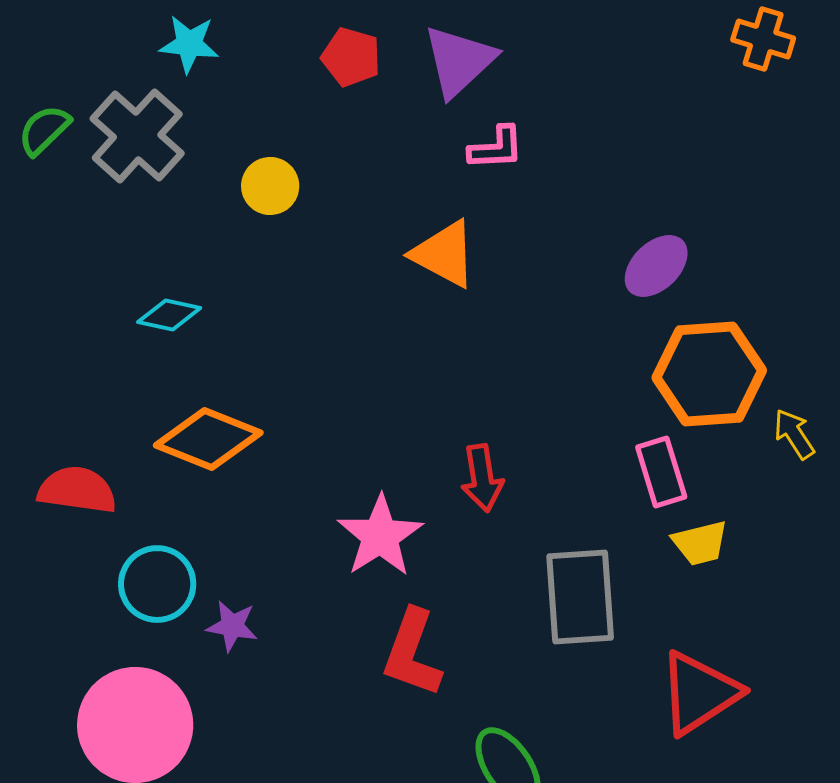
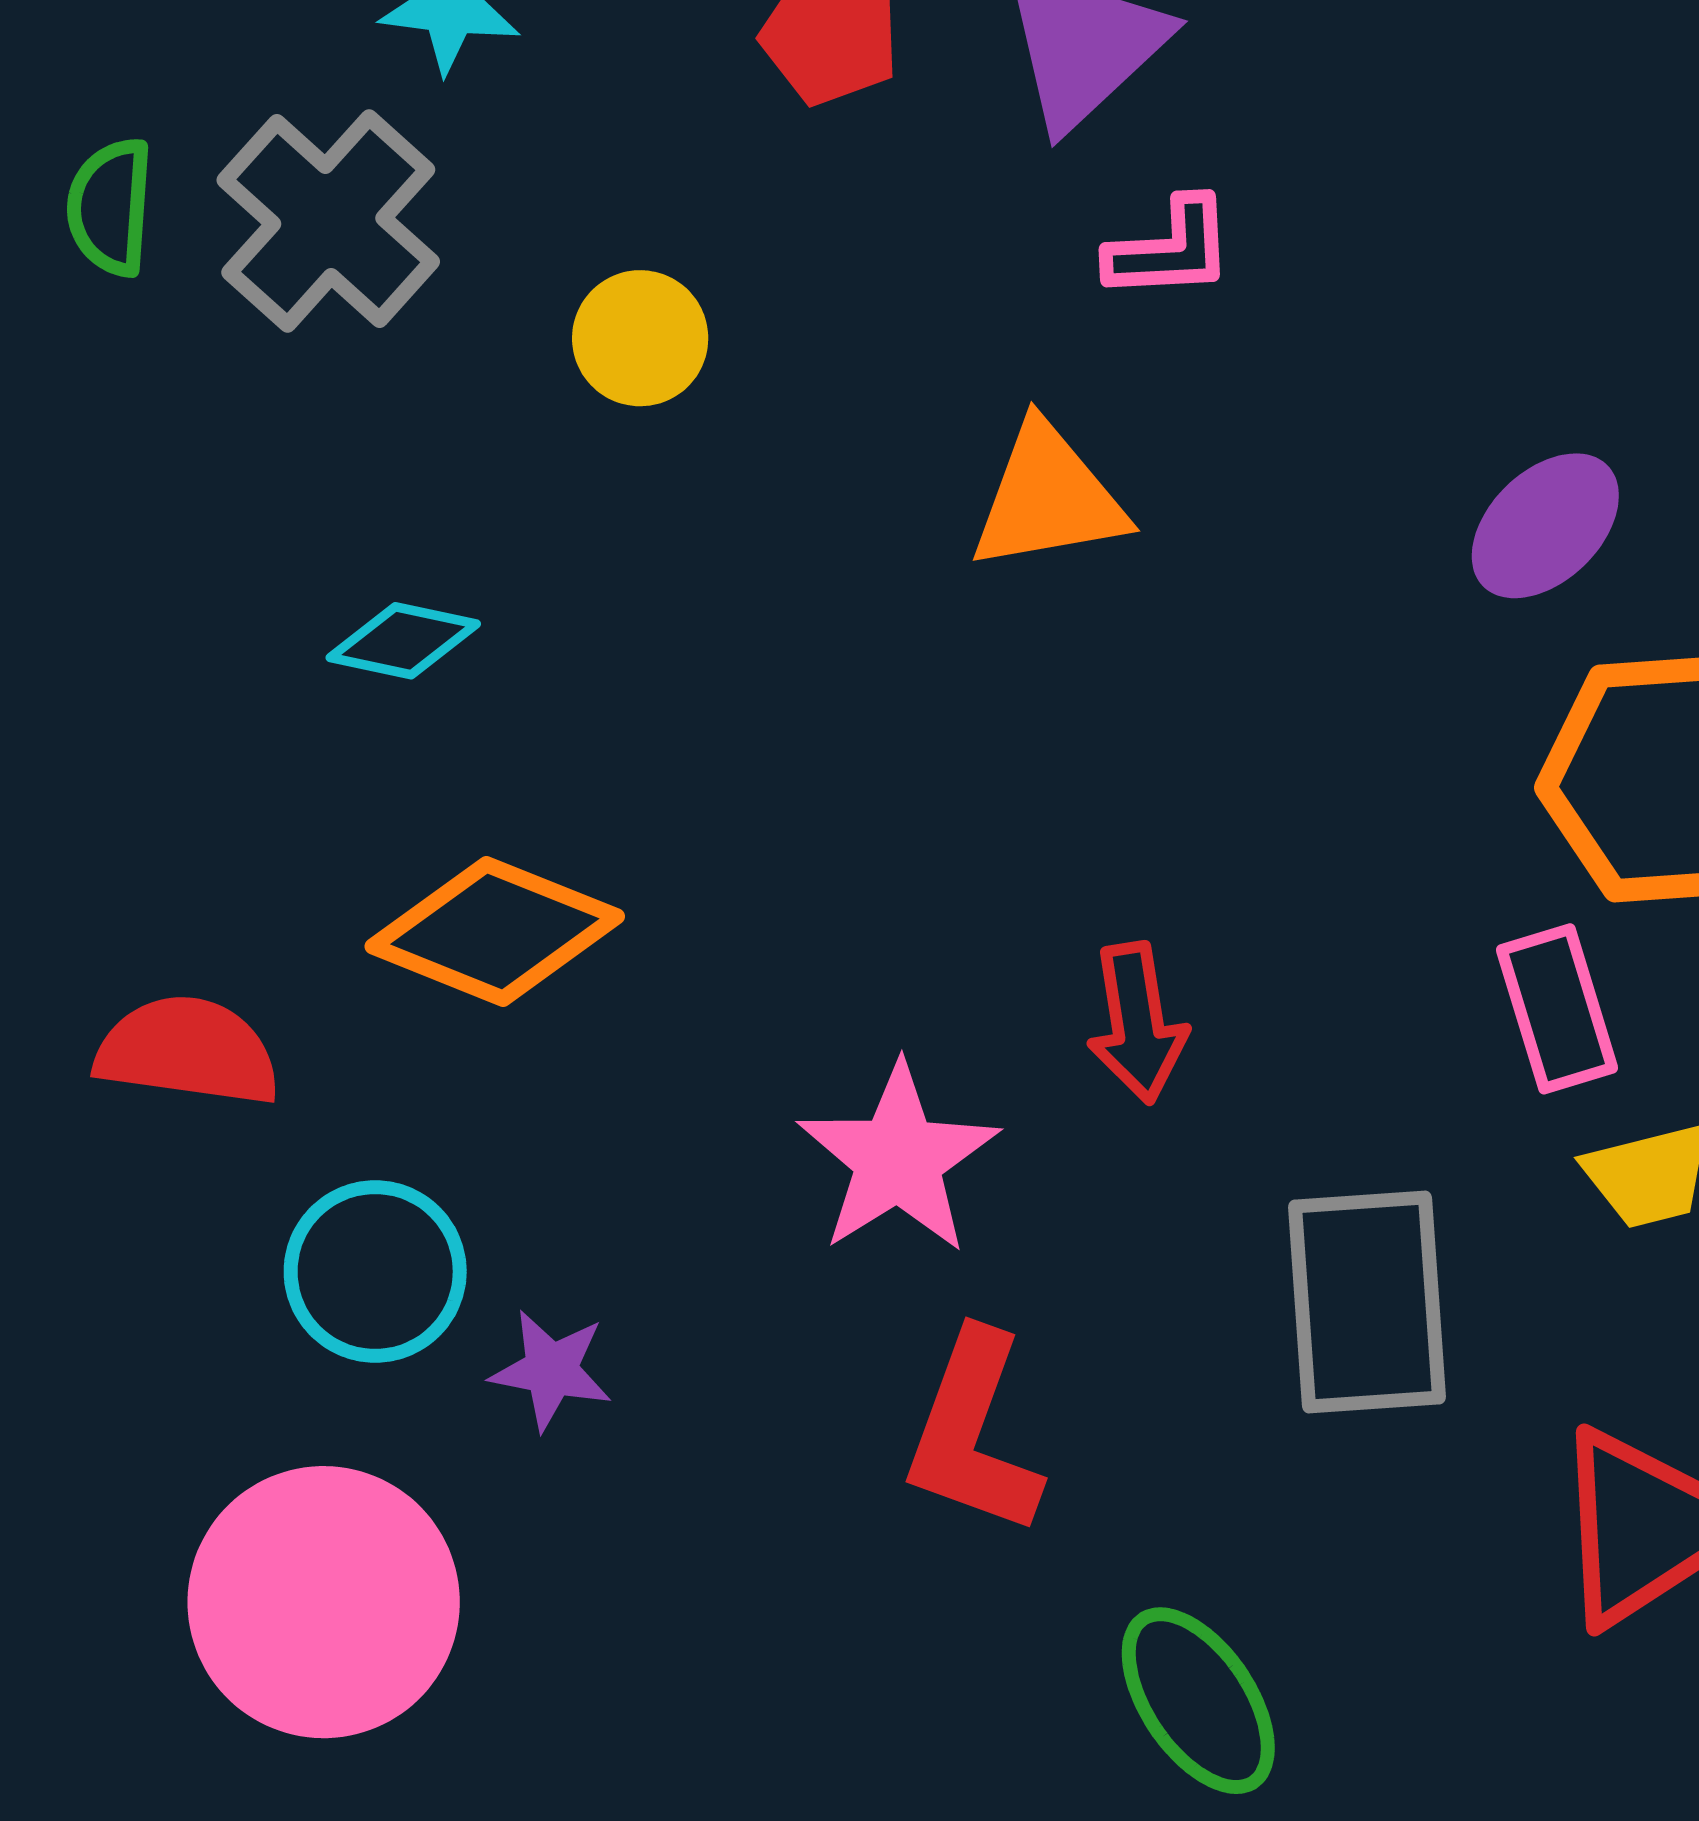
green semicircle: (44, 130) -> (110, 207), turned -42
orange triangle: (444, 254) -> (1048, 498), turned -38

